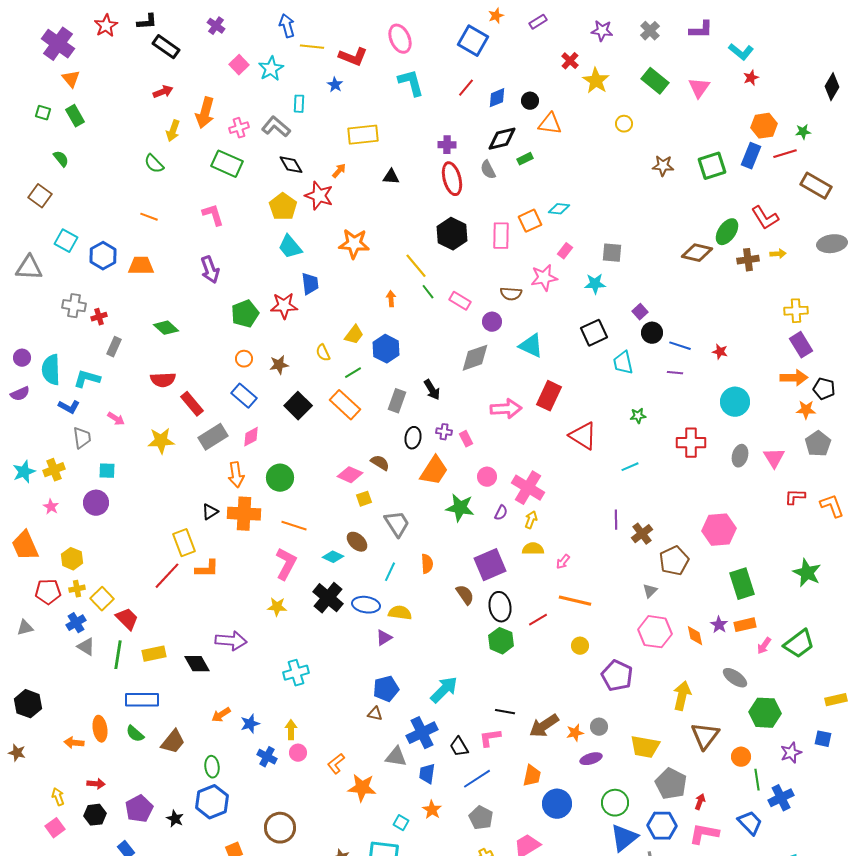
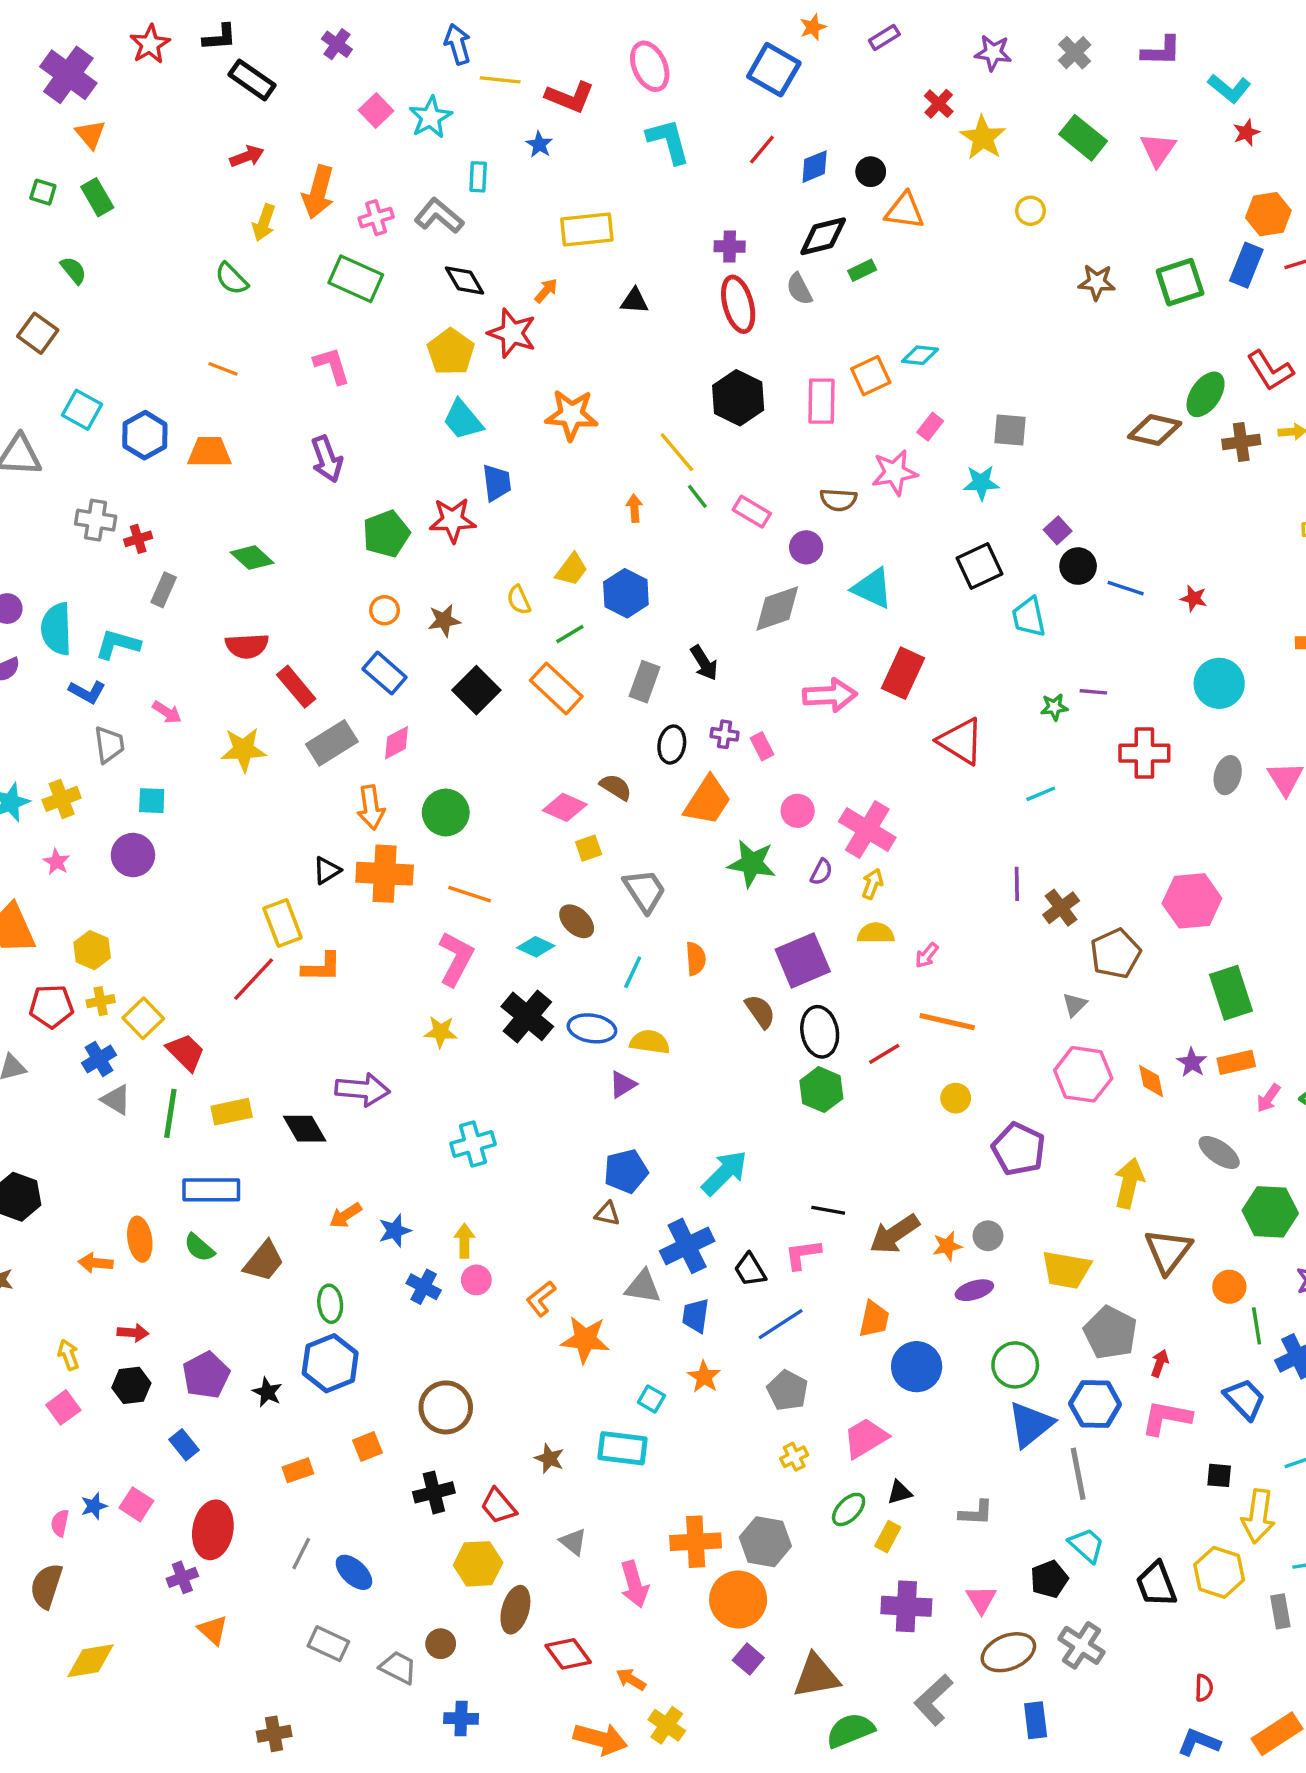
purple line: (675, 373) -> (1093, 692), moved

